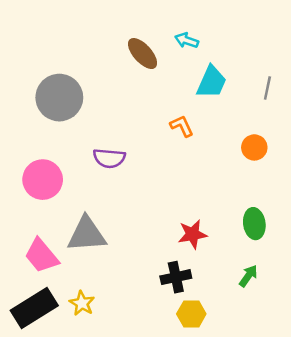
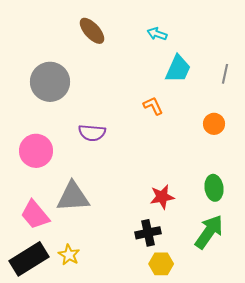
brown ellipse: (143, 54) -> (92, 31), moved
green arrow: (248, 276) -> (209, 232), size x1.8

